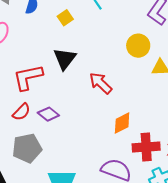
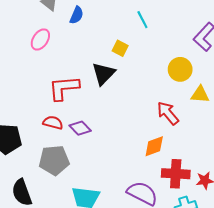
yellow square: (65, 18) -> (120, 48), moved, turned -35
red arrow: (101, 83) -> (168, 113), moved
red semicircle: (21, 112) -> (53, 123), turned -126

